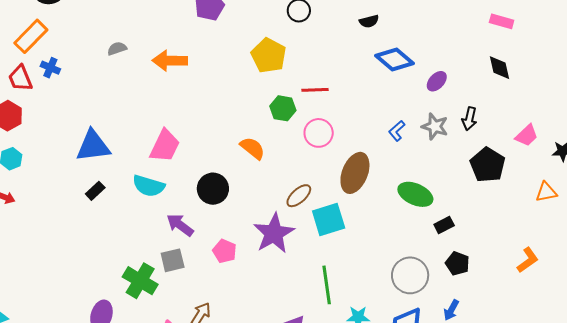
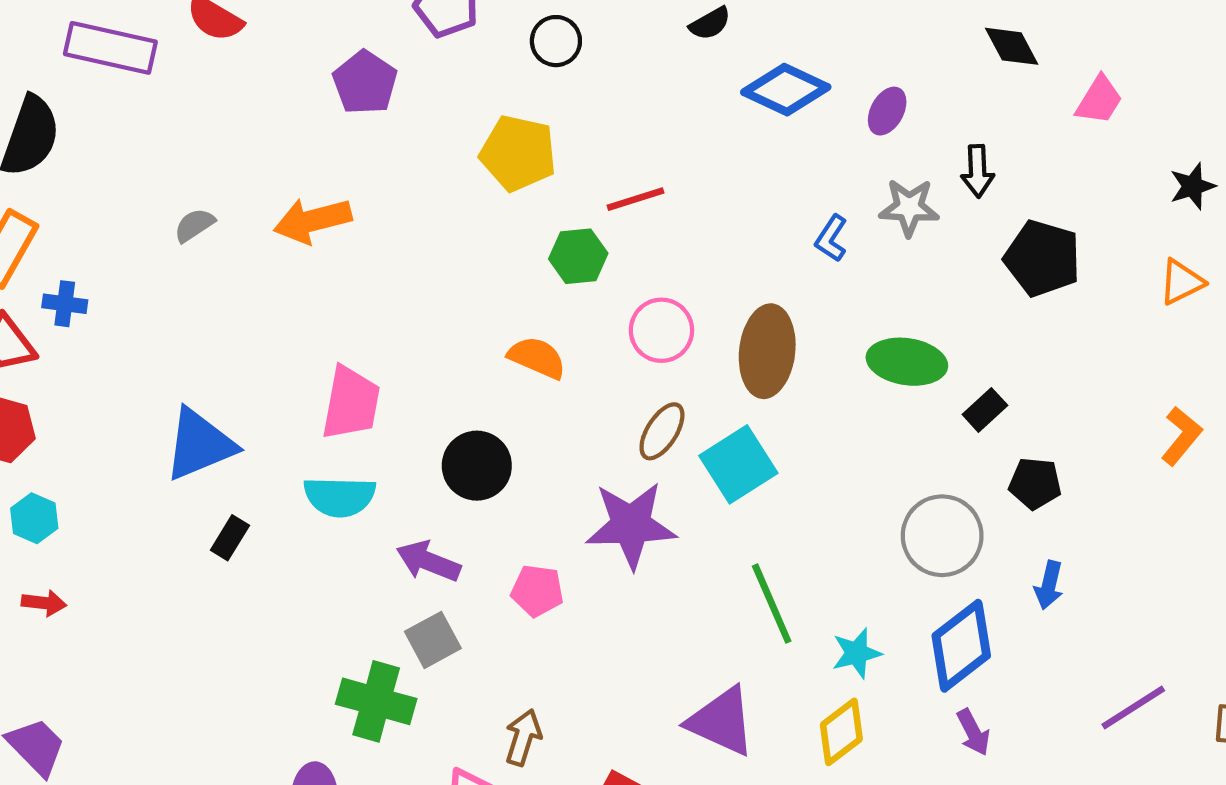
pink circle: (319, 133) -> (661, 330), moved
pink trapezoid: (527, 135) -> (1099, 100), moved
purple star: (274, 233) -> (631, 525), turned -30

